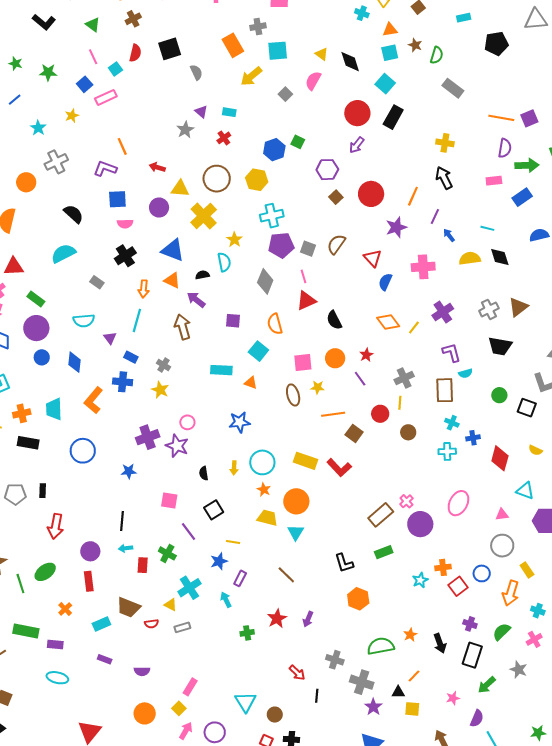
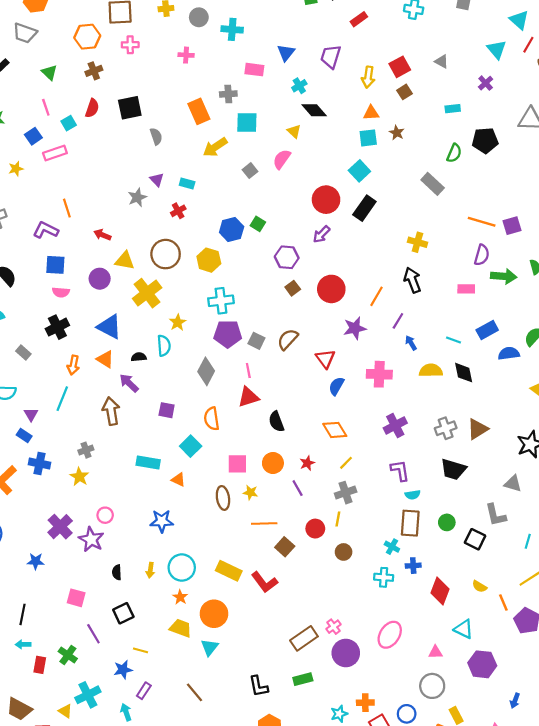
cyan cross: (362, 13) -> (299, 86), moved, turned 32
green semicircle: (437, 55) -> (454, 153), moved
black diamond: (350, 62) -> (314, 110), moved, turned -30
blue rectangle: (522, 197) -> (487, 330), moved
yellow line: (414, 327) -> (346, 463), moved
blue rectangle: (131, 357) -> (24, 436), moved
gray cross: (163, 365) -> (86, 450), turned 32
brown rectangle: (445, 390) -> (410, 523), moved
purple cross: (148, 437) -> (60, 527), turned -30

